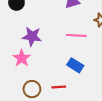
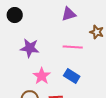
pink star: (22, 58) -> (42, 76), moved

